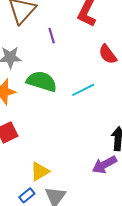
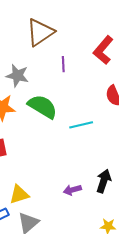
purple arrow: (104, 165) -> (72, 190), moved, size x0.7

